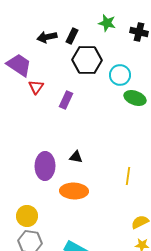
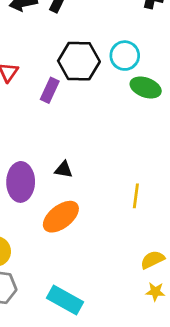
black hexagon: (87, 60) -> (79, 61), moved
orange ellipse: (74, 191) -> (61, 217), turned -40

